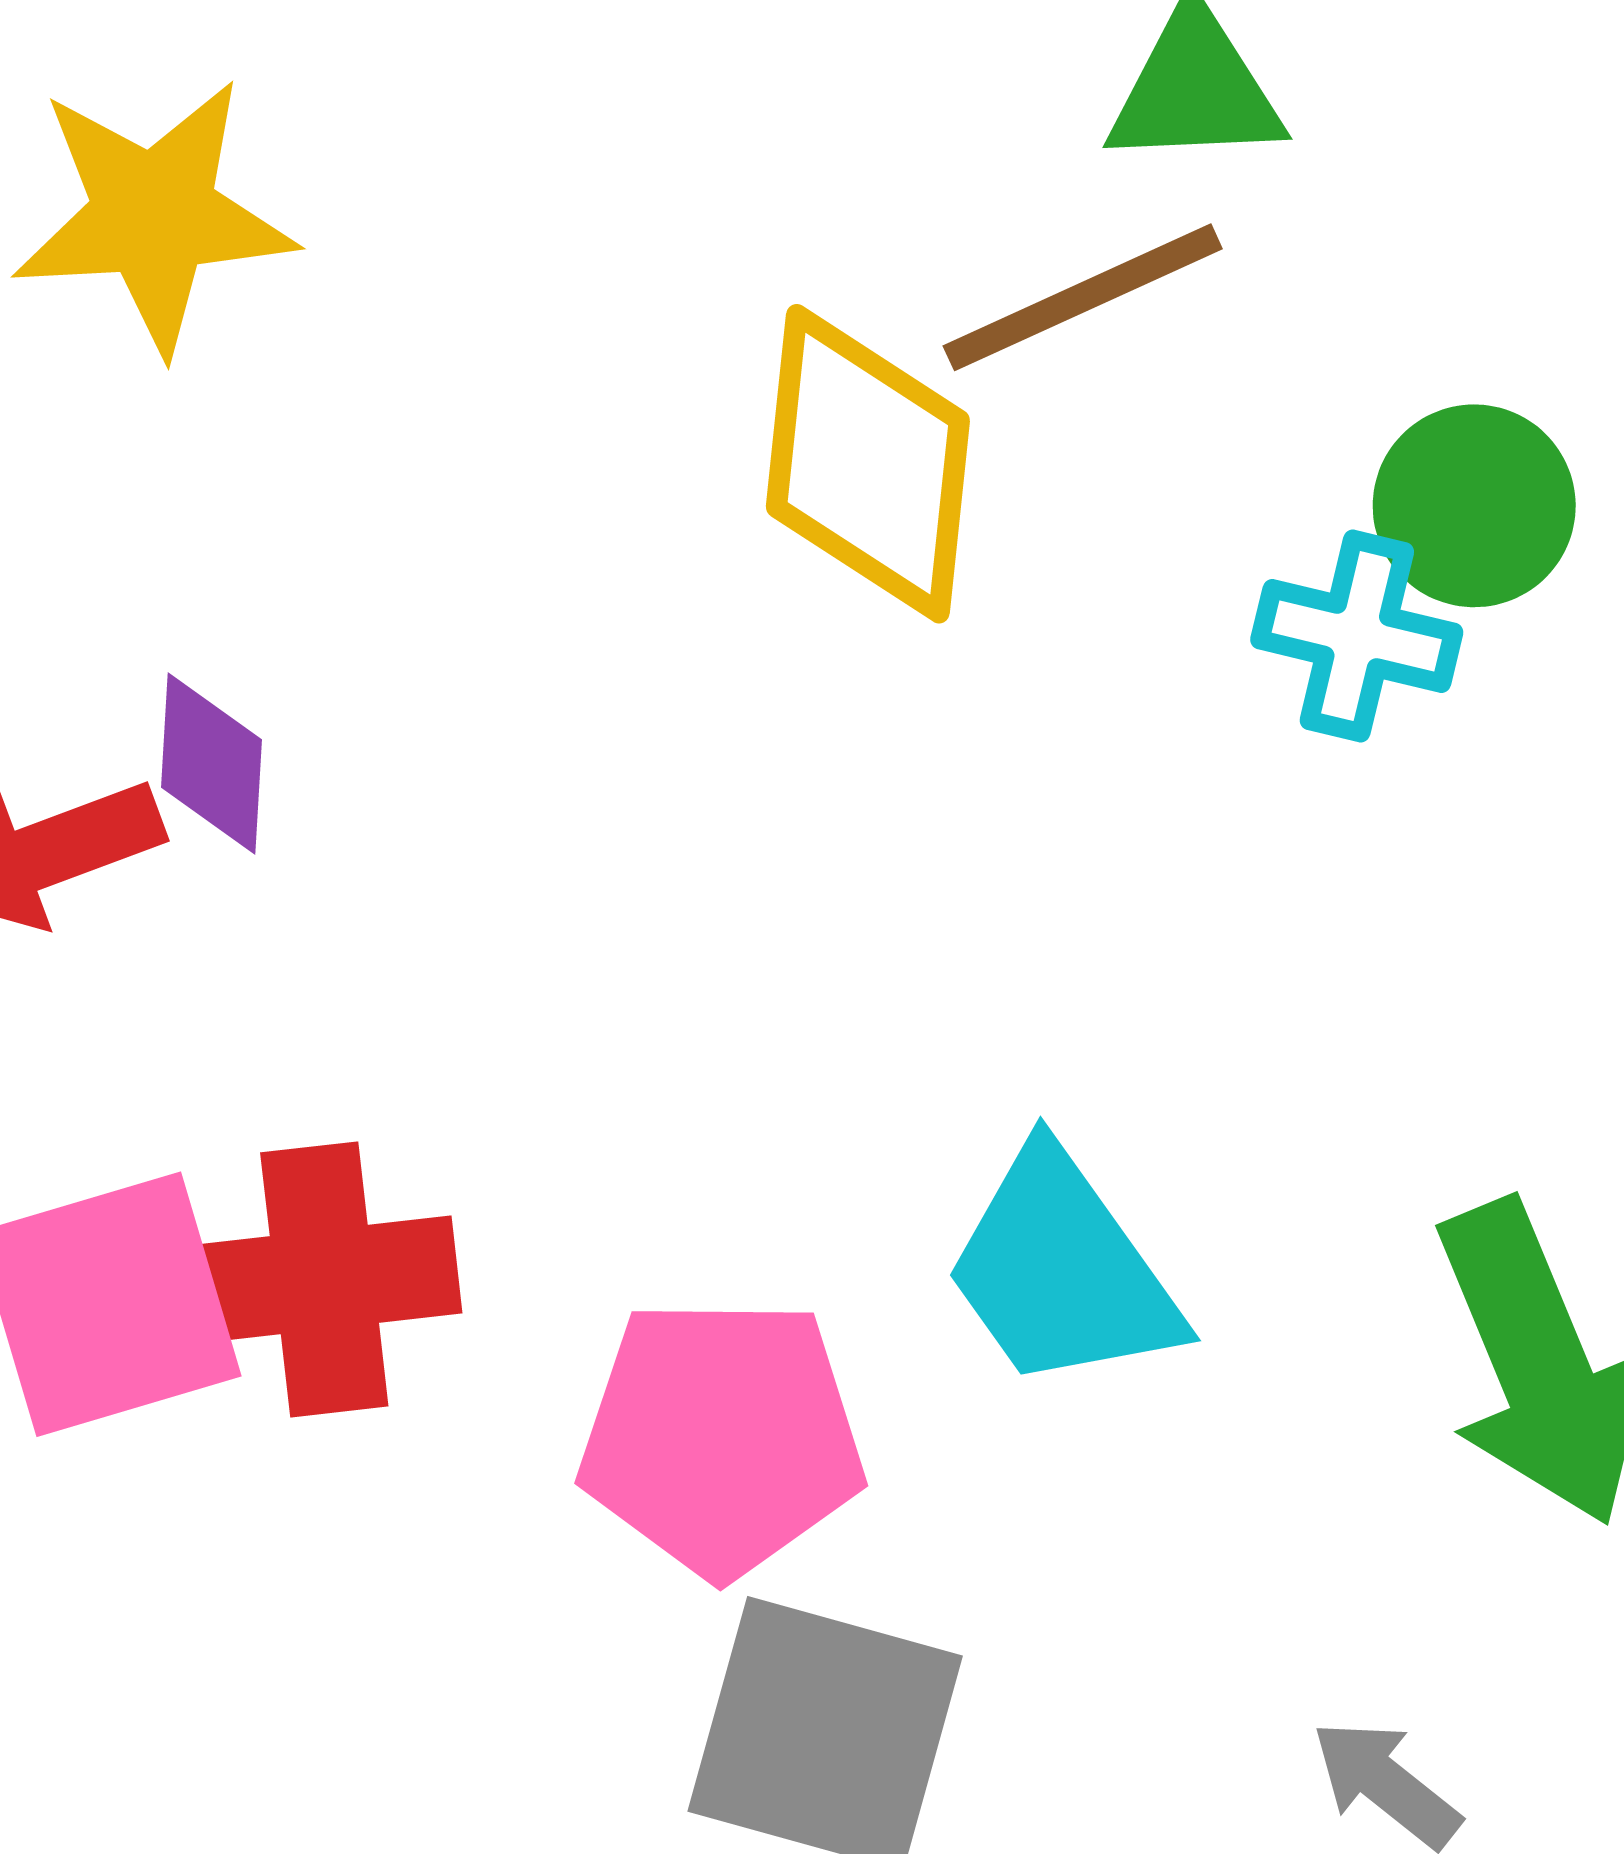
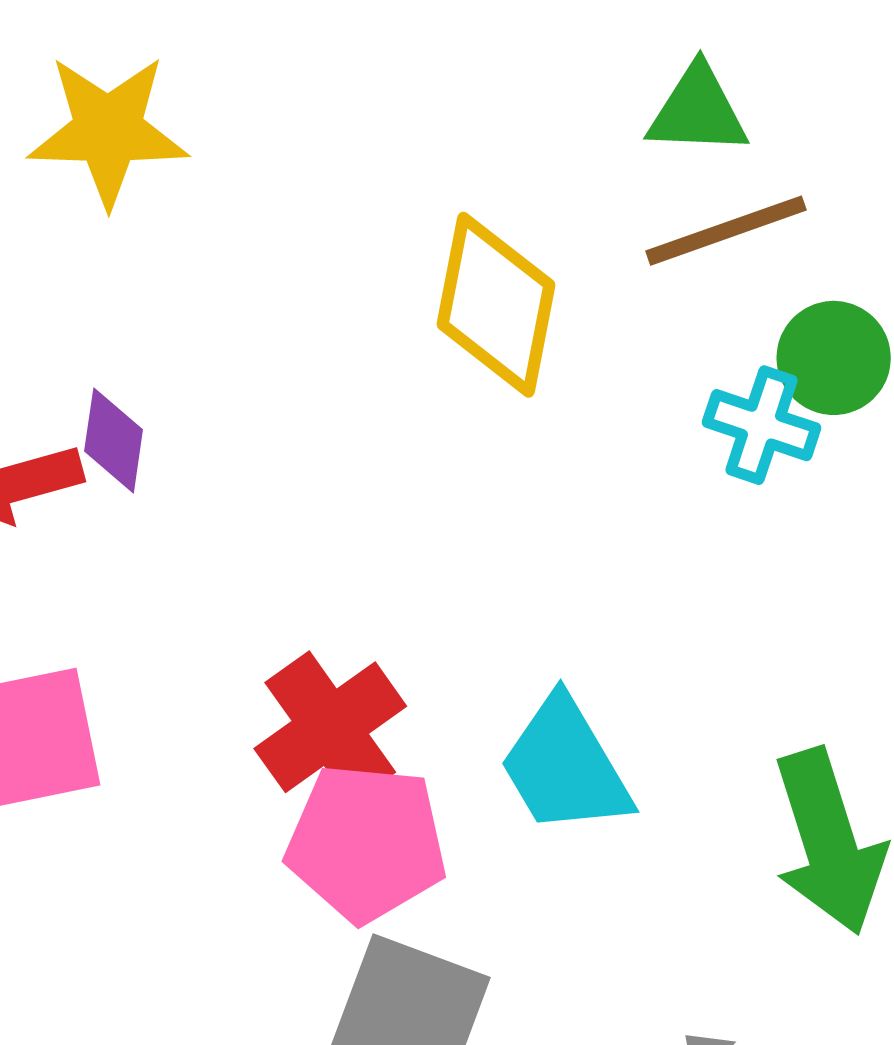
brown line: (1083, 297) -> (726, 231), moved
red cross: (324, 1279) -> (330, 727), moved, turned -34

